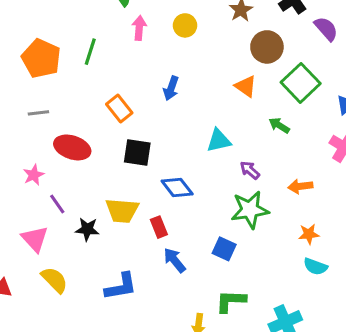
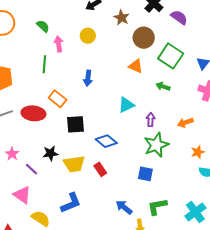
green line: (90, 52) -> (44, 64), moved
red ellipse: (72, 147) -> (33, 113), moved
purple arrow: (250, 170) -> (151, 120), turned 64
black star: (87, 229) -> (50, 153), moved
blue arrow: (175, 260) -> (124, 207), moved
blue L-shape: (121, 286) -> (71, 203), moved

